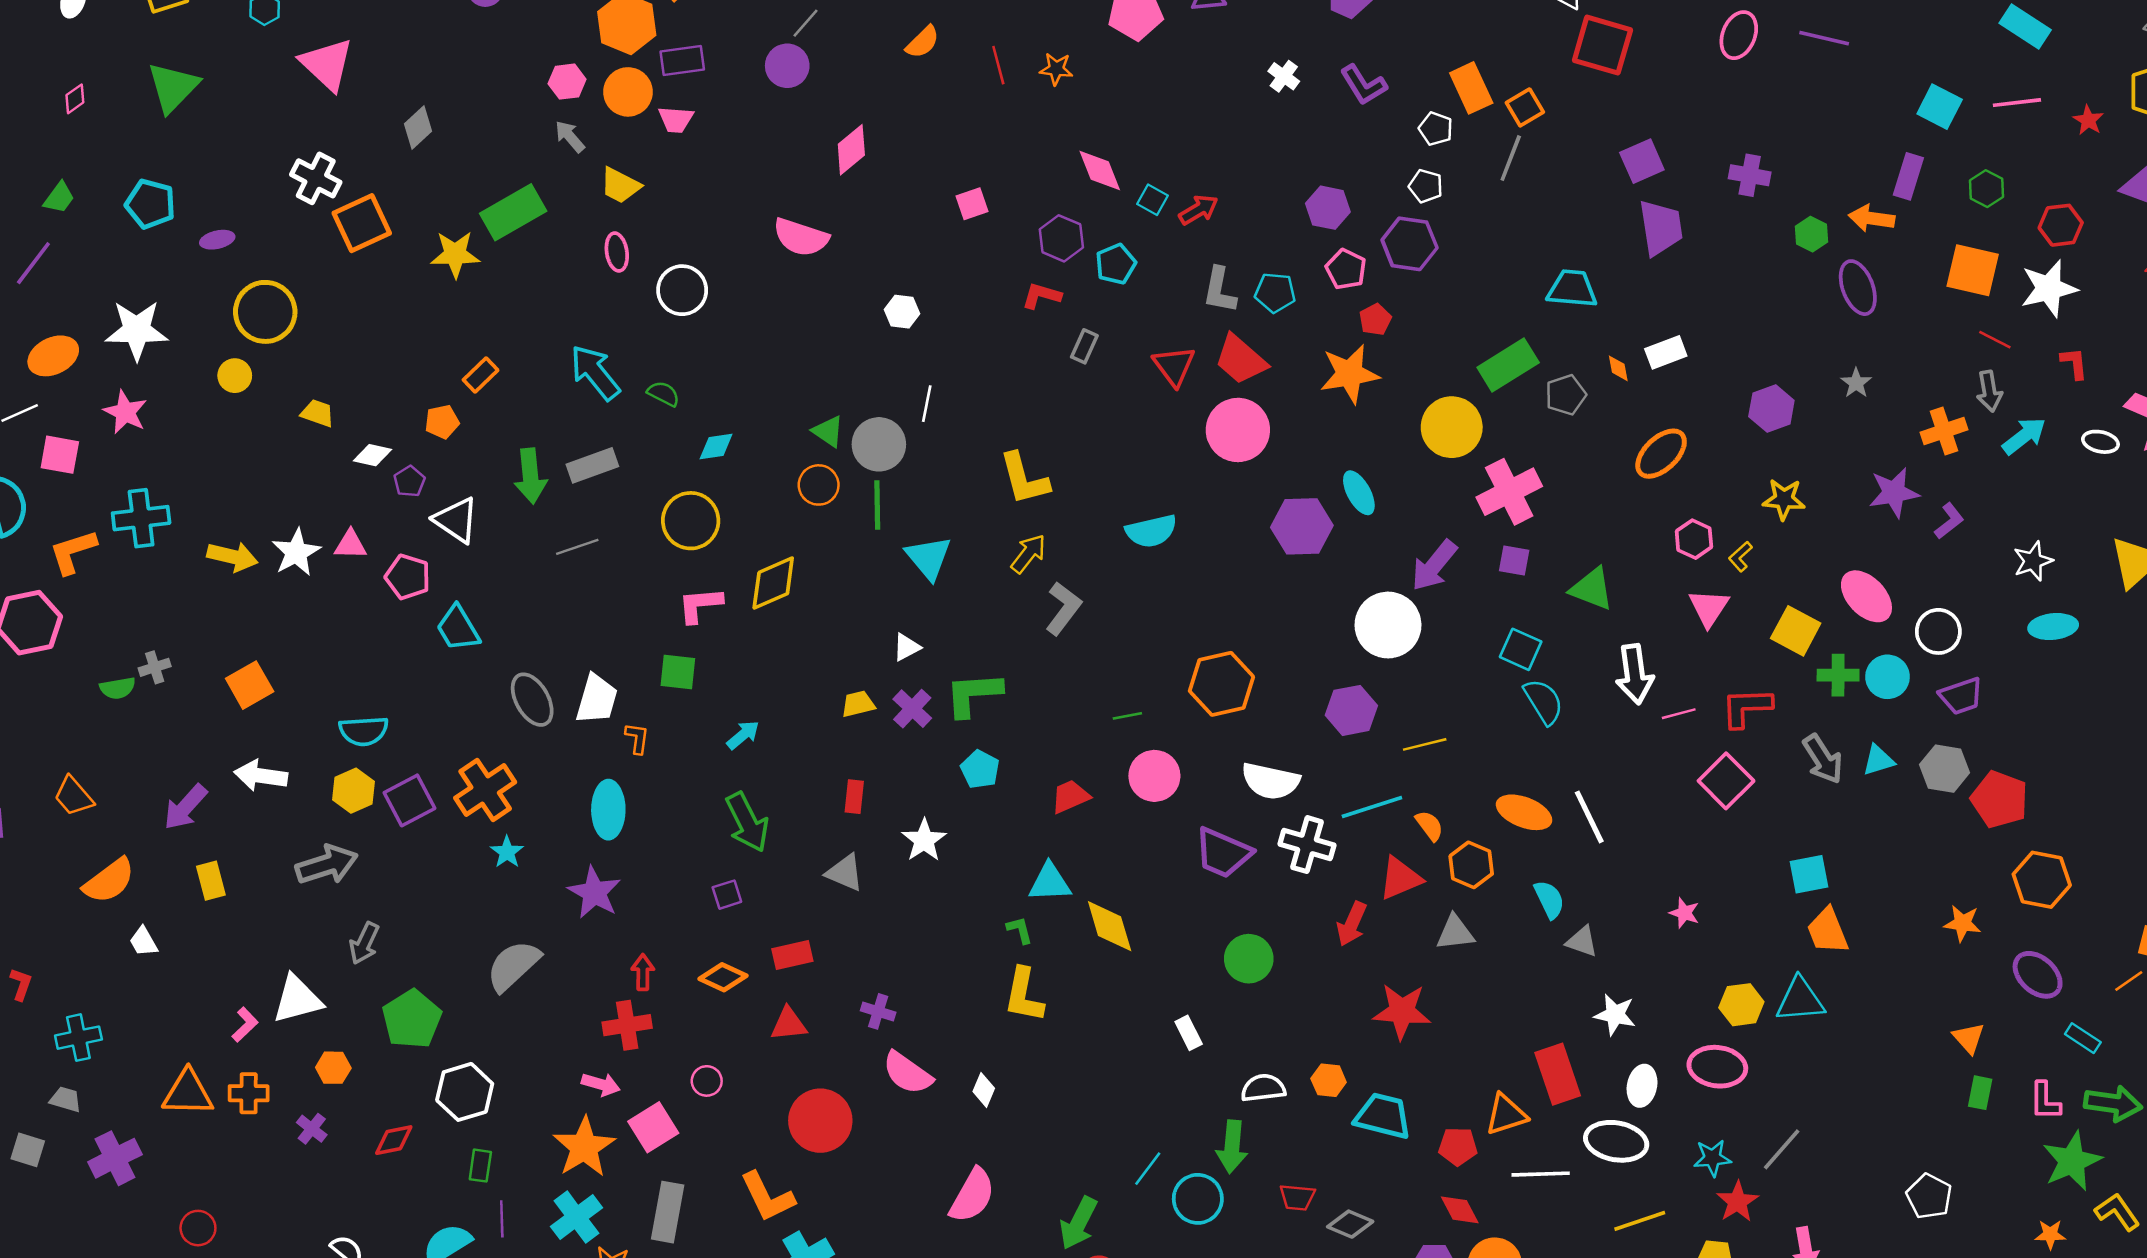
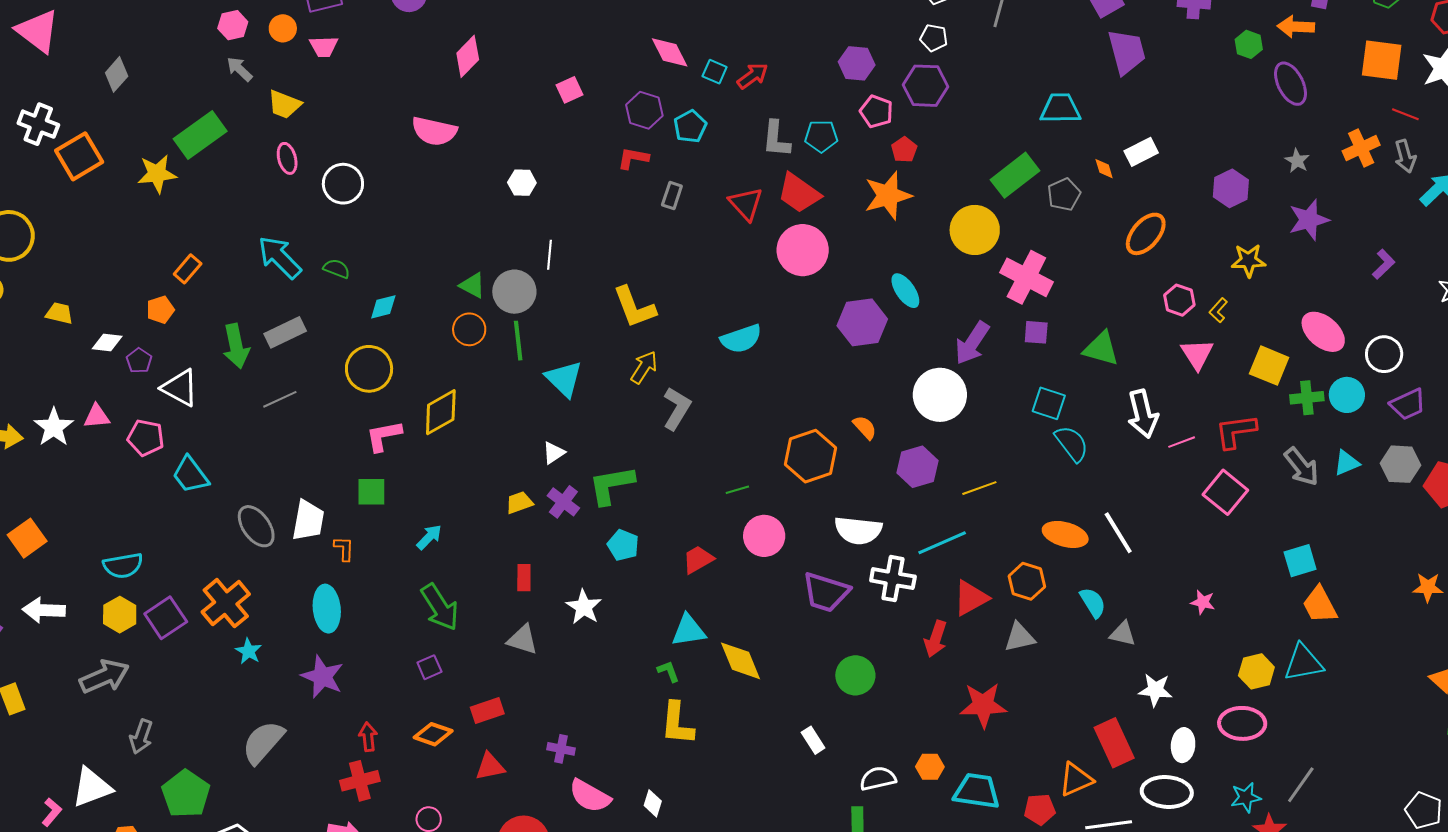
orange circle: (628, 92) -> (283, 28), size x0.7
orange cross: (1944, 431) -> (1361, 148), moved
pink cross: (1509, 492) -> (1026, 277), turned -30
purple star: (1894, 493) -> (1309, 220), moved
orange semicircle: (1429, 826) -> (865, 427), moved

